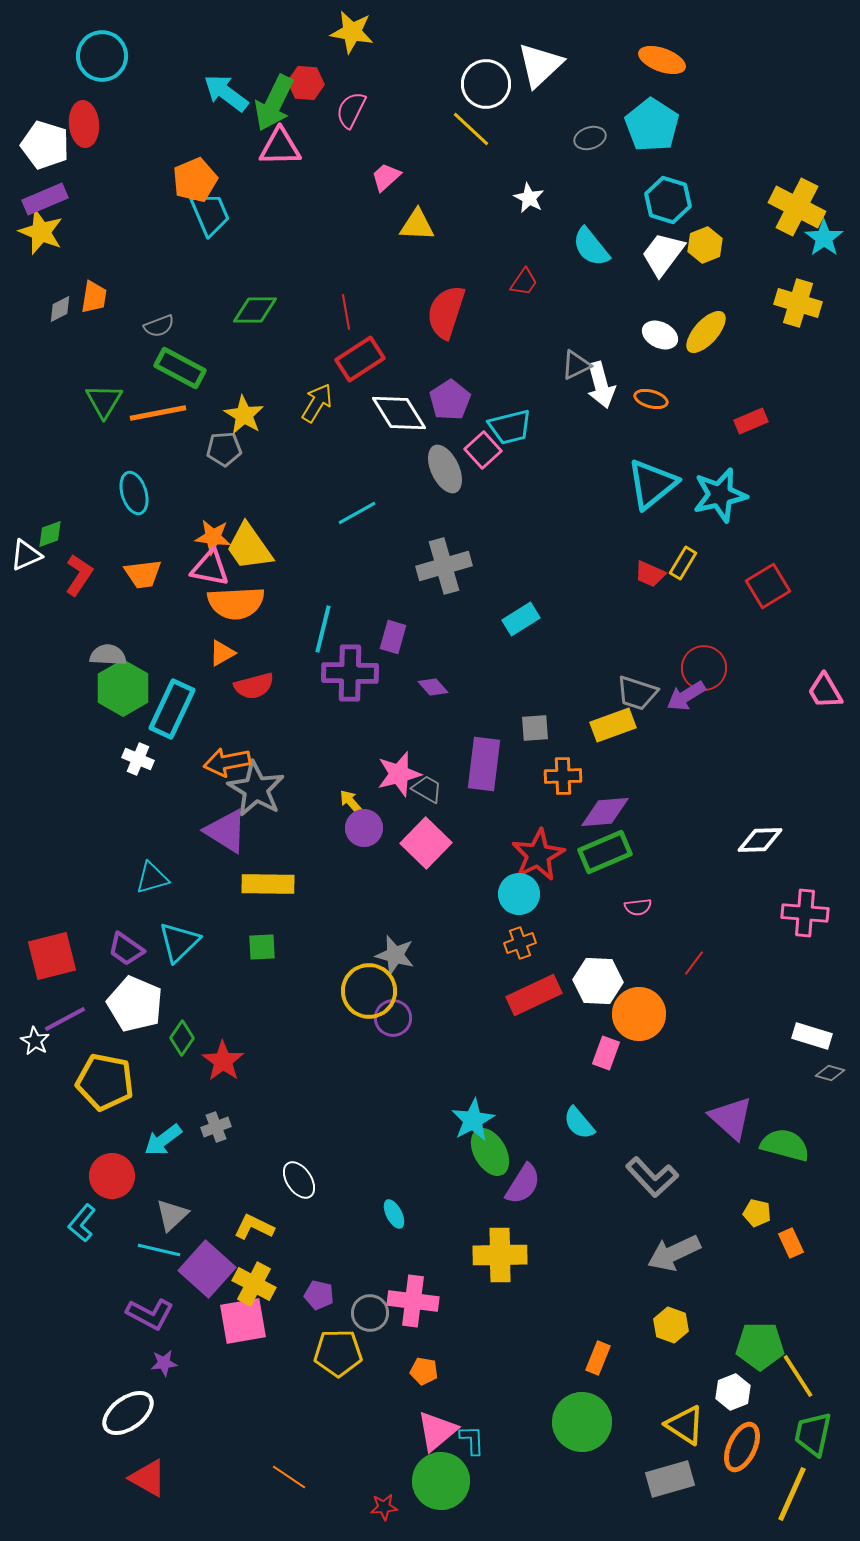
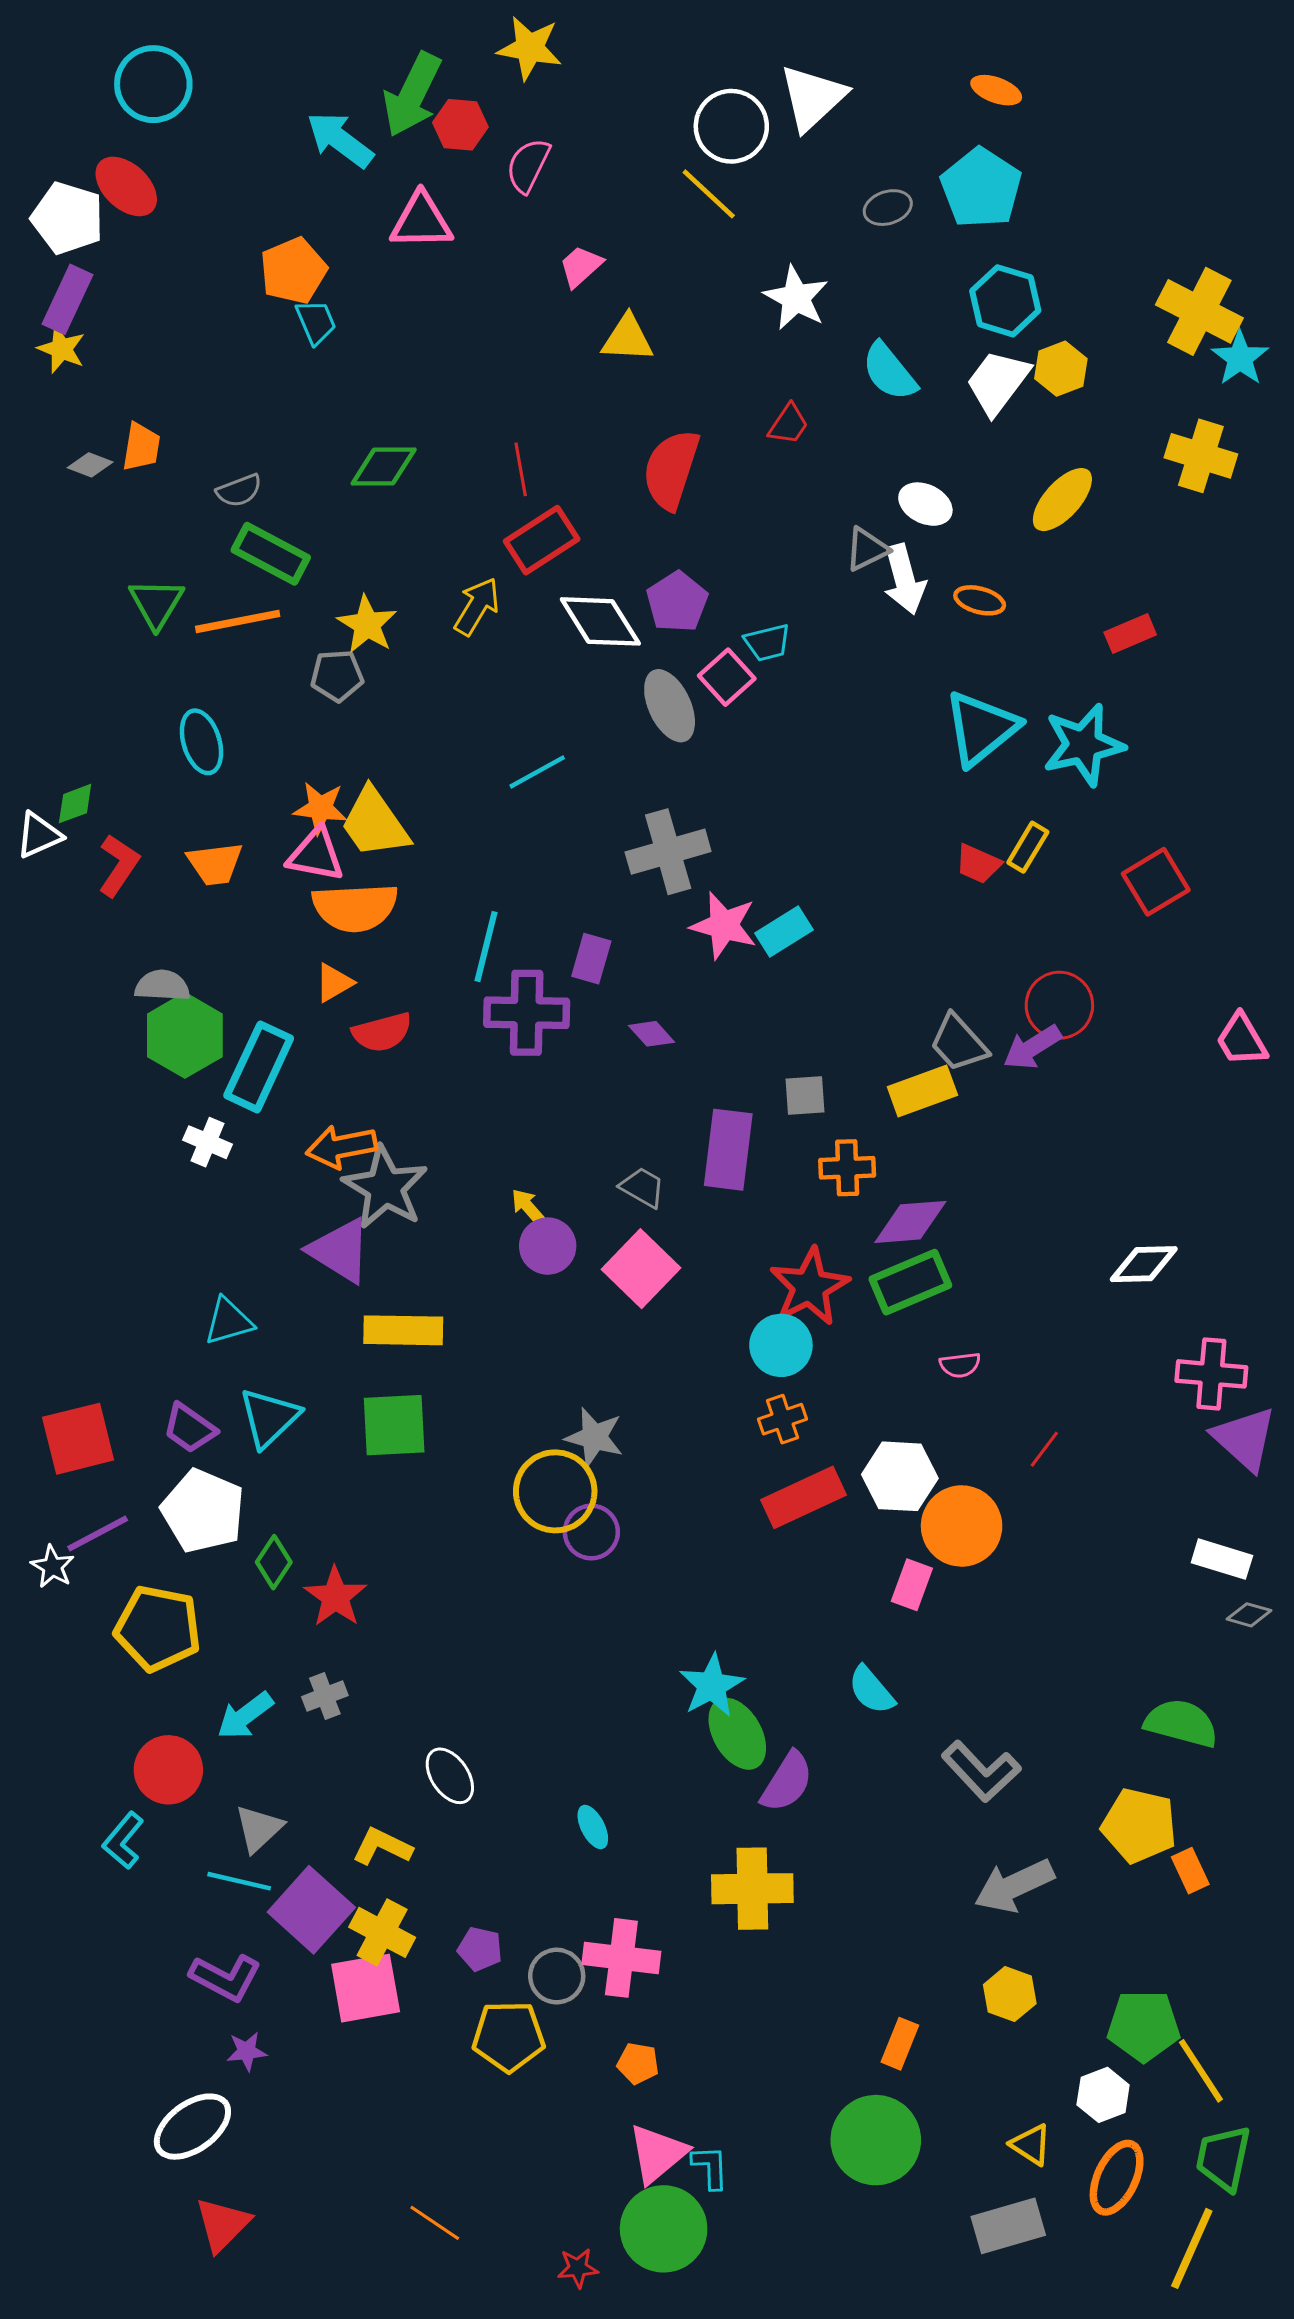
orange ellipse: (662, 60) -> (996, 90), size x0.7
green arrow: (274, 103) -> (412, 95), moved
red ellipse: (84, 124) -> (126, 186), turned -42
white star: (529, 198) -> (796, 298), size x1.4
purple rectangle: (45, 199) -> (68, 299), turned -42
cyan trapezoid: (210, 214) -> (316, 322), size x0.7
yellow star: (41, 232) -> (62, 349), size x0.7
gray diamond: (60, 309) -> (90, 465), turned 48
white ellipse: (660, 335) -> (925, 504), moved
cyan trapezoid: (510, 427) -> (767, 642), size x0.7
gray trapezoid: (637, 693) -> (959, 1043), turned 30
pink star: (399, 774) -> (724, 925), moved, turned 30
green square: (262, 947) -> (394, 1425), size x1.6
purple triangle: (731, 1118) -> (1245, 1439), moved
yellow pentagon: (757, 1213) -> (1139, 1826), size x1.8
yellow triangle: (685, 1425) -> (1031, 2145), size x0.7
red triangle: (148, 1478) -> (223, 2224), turned 45

